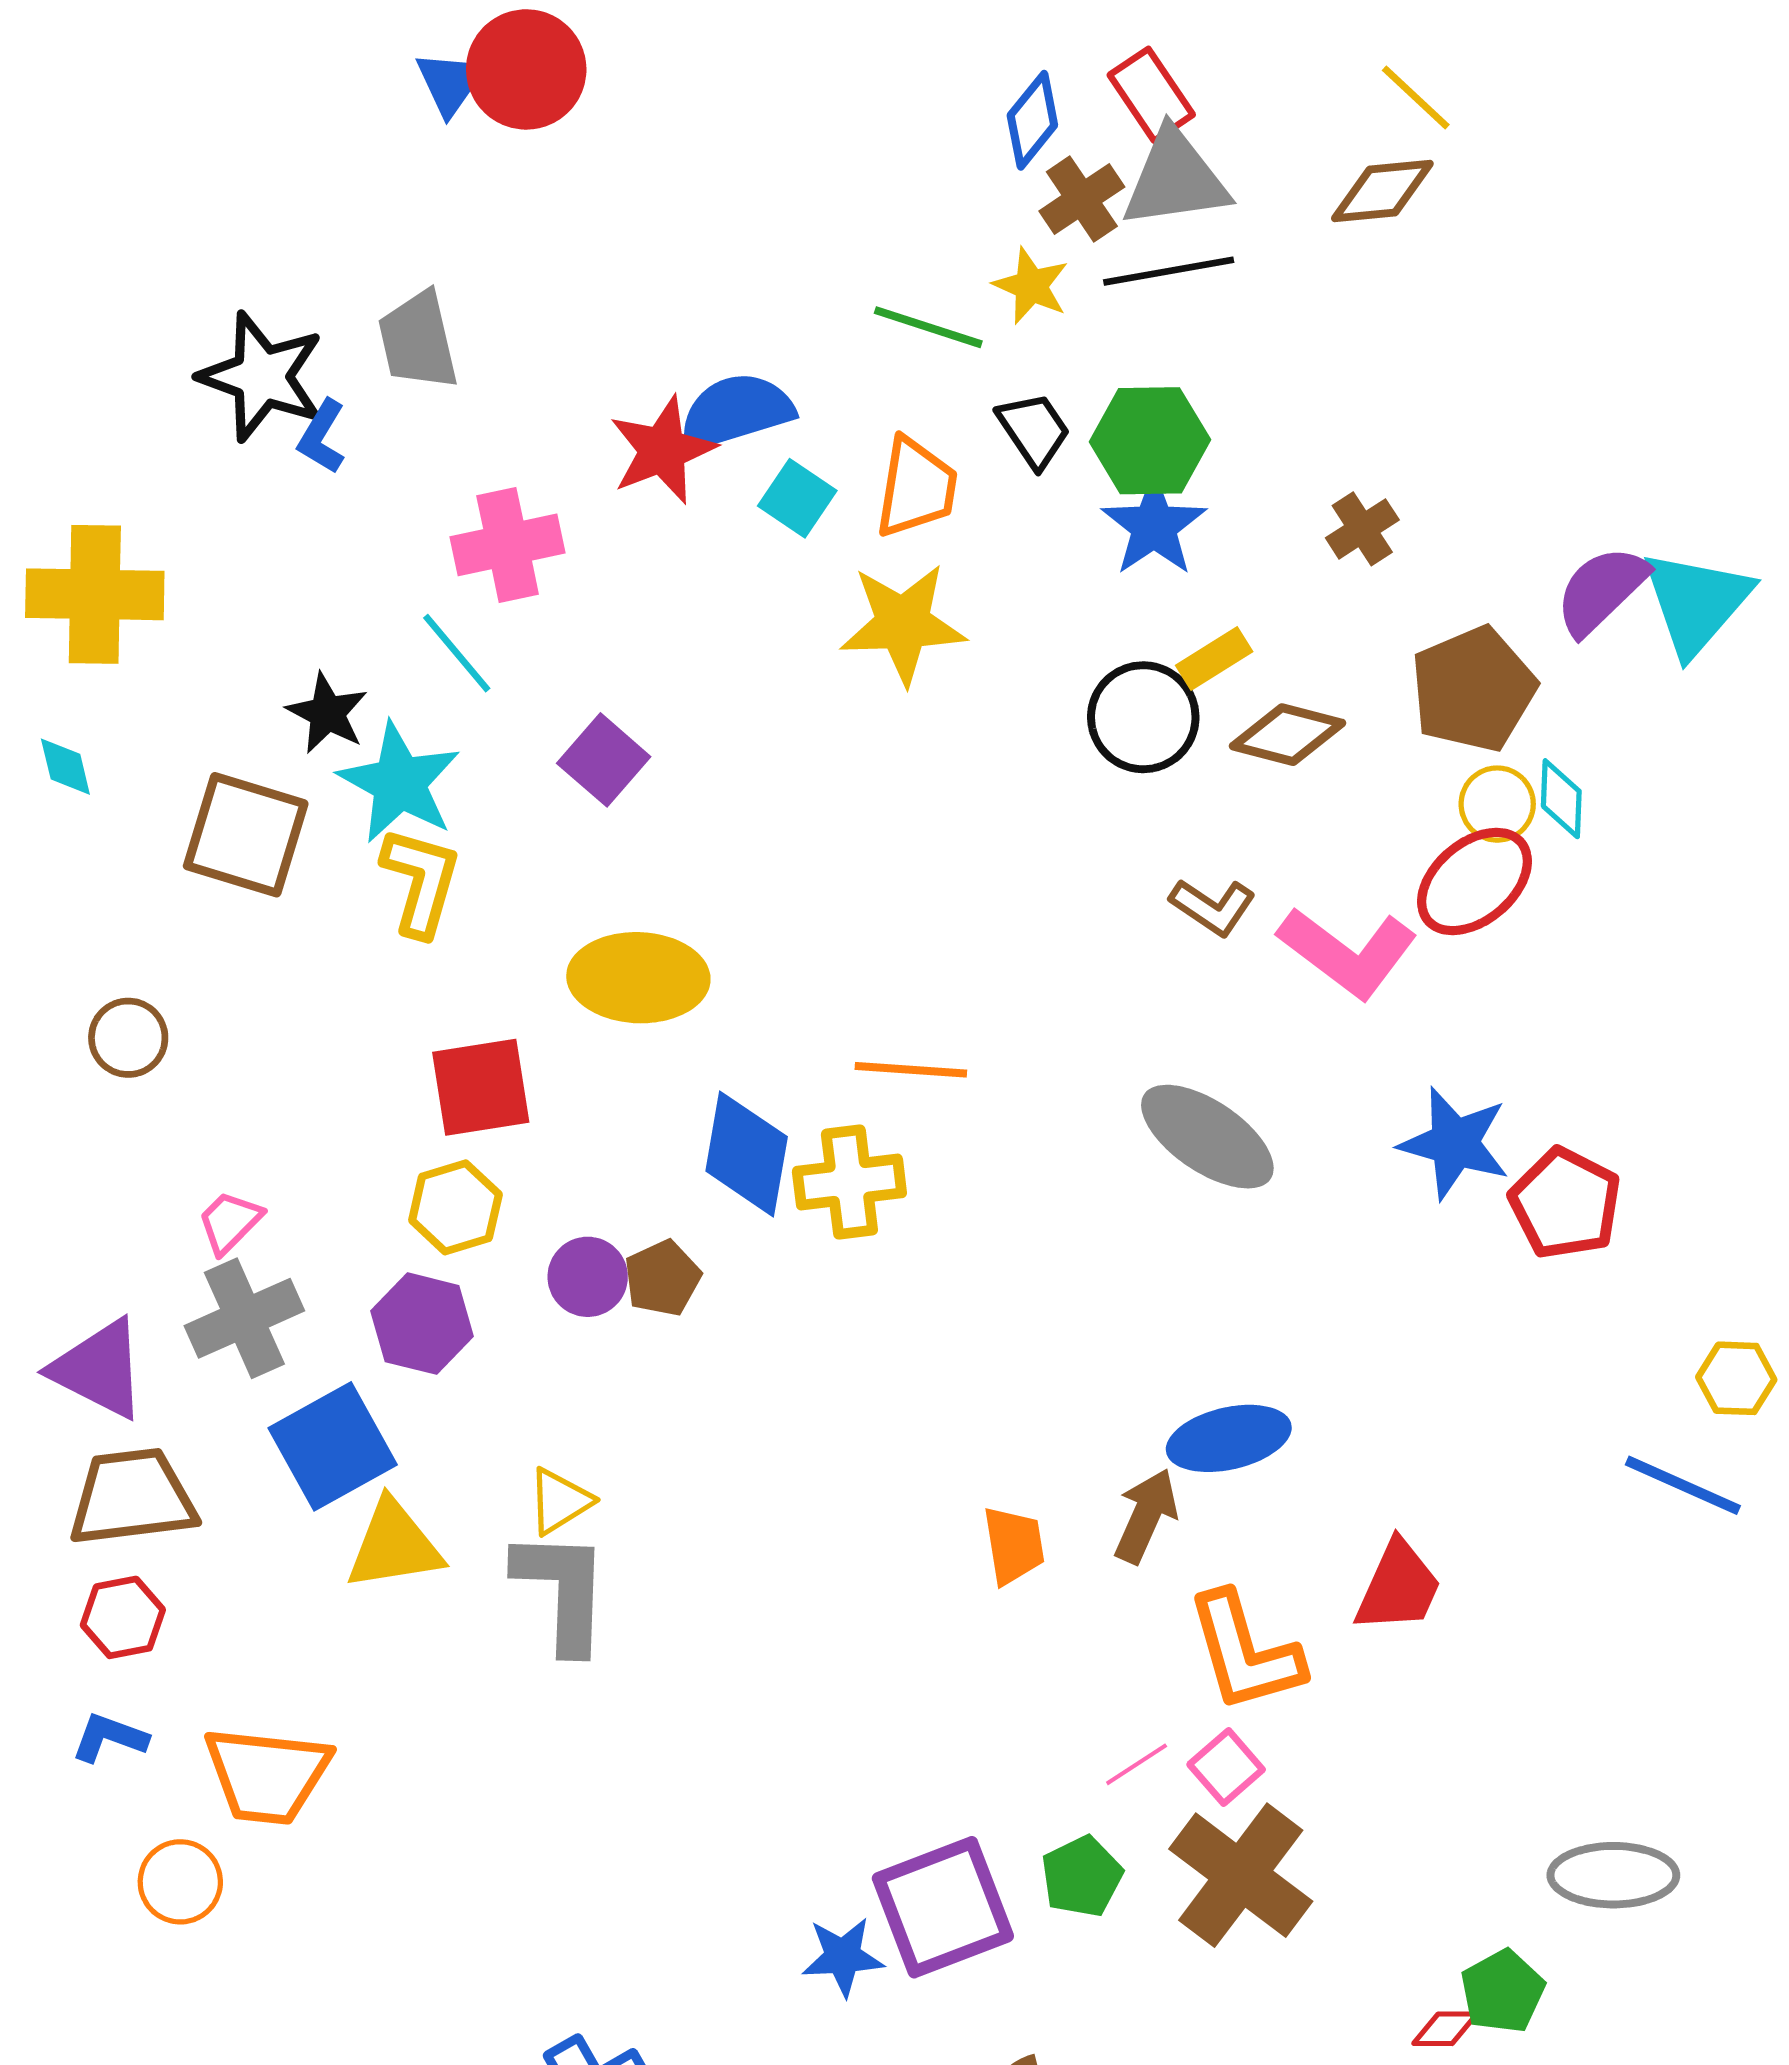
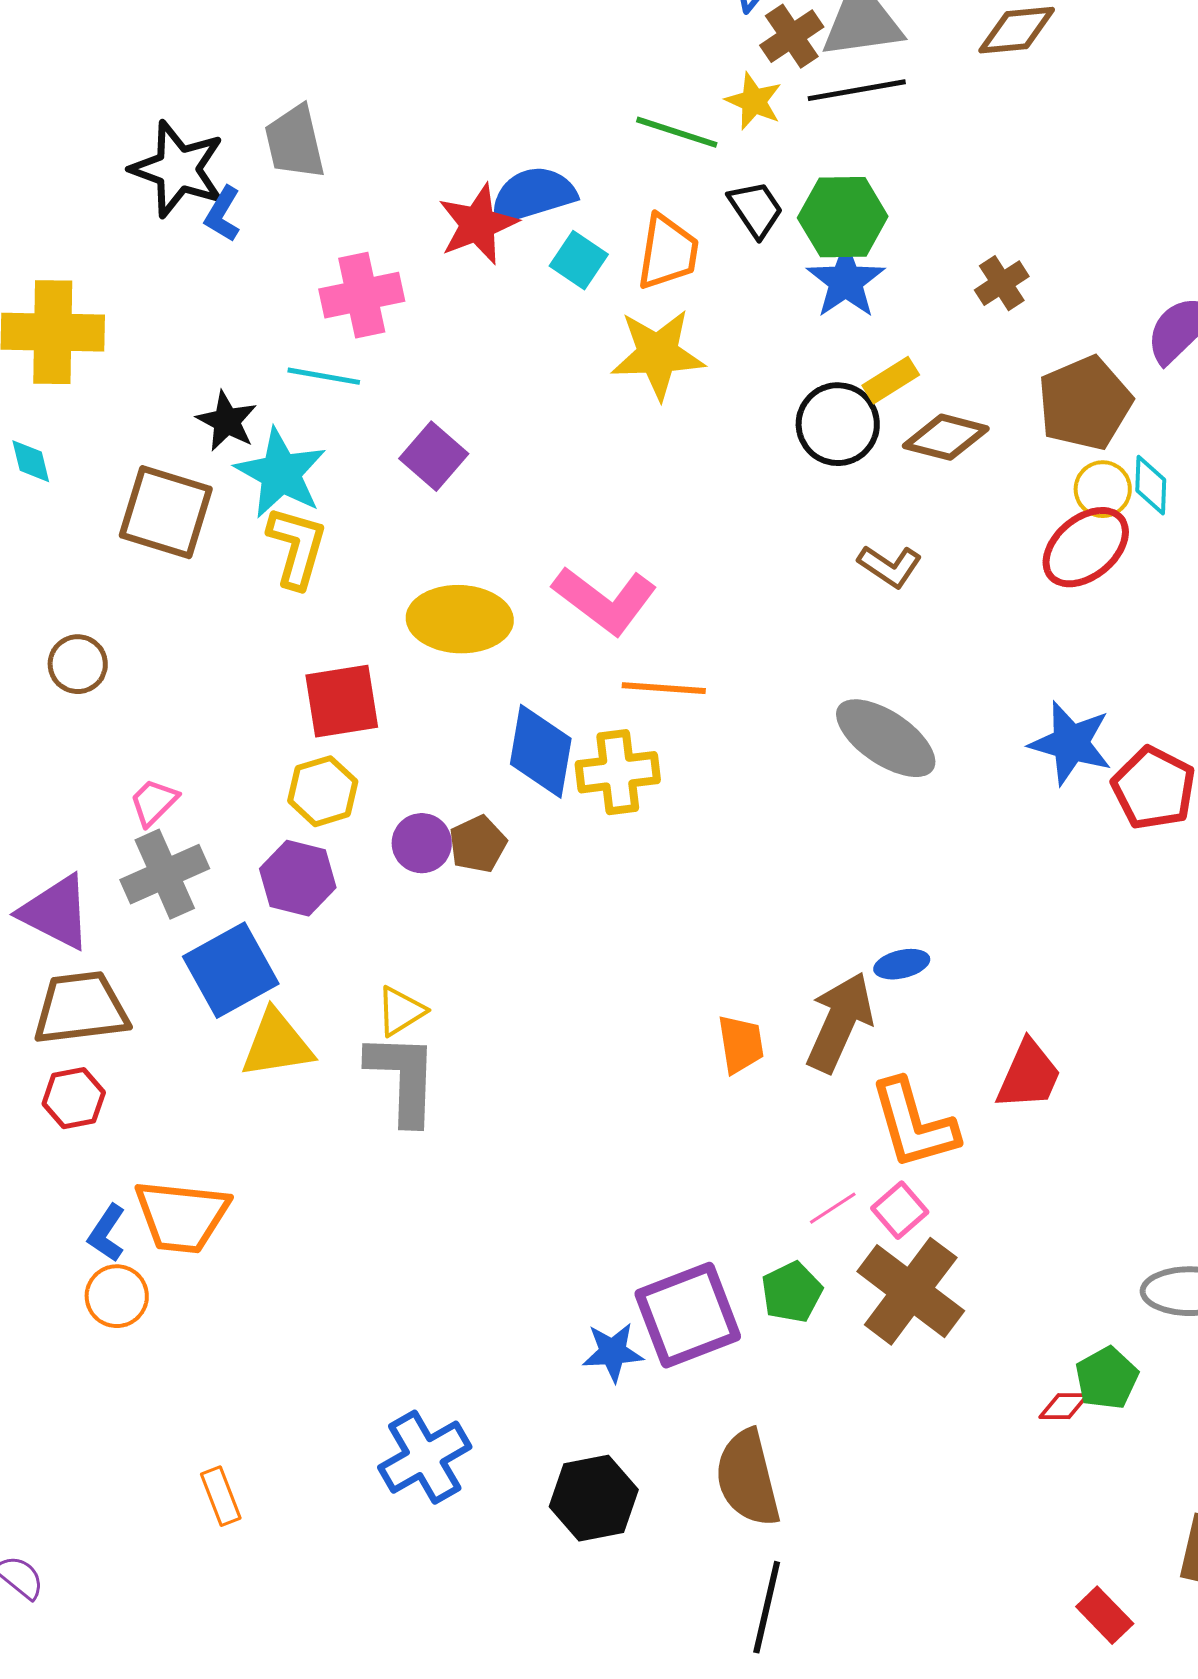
cyan line: (457, 653) -> (324, 376), turned -40
pink L-shape: (1348, 952) -> (605, 600), moved
blue ellipse: (1229, 1438) -> (902, 964), size x0.6
brown arrow: (1146, 1516) -> (840, 1022), size x1.4
blue L-shape: (110, 1738) -> (107, 1233), moved, turned -76

